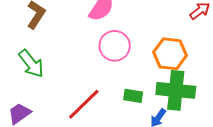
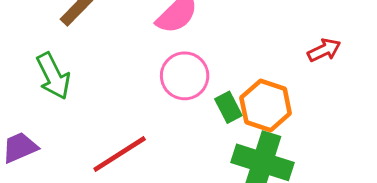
green rectangle: (133, 96) -> (228, 107), moved, turned 42

